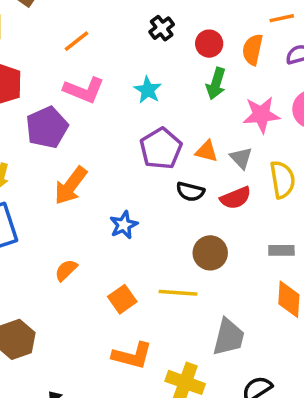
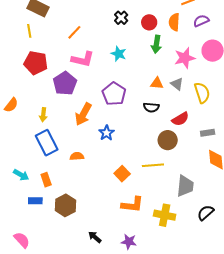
purple pentagon: (161, 149) -> (114, 94), moved
red semicircle: (236, 198) -> (180, 119), moved
blue star: (124, 225) -> (107, 133), moved
orange semicircle: (66, 270) -> (77, 156), moved, turned 48

